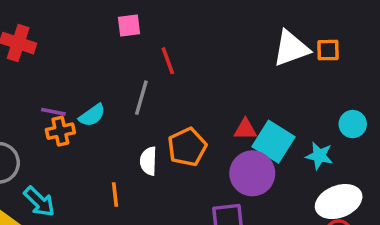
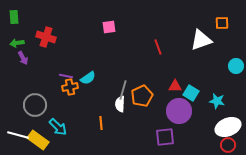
orange square: (328, 50) -> (222, 23), moved
red line: (168, 61) -> (158, 47), moved
gray line: (141, 98) -> (123, 90), moved
cyan circle: (353, 124) -> (236, 66), moved
cyan square: (273, 142) -> (191, 93), size x0.7

